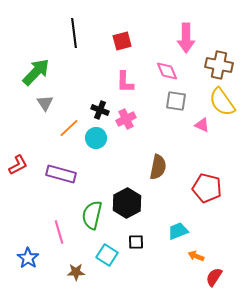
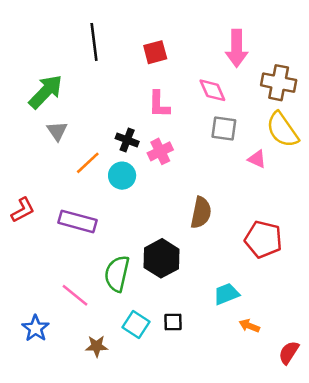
pink line: (59, 232) -> (75, 295), turned -35
black square: (136, 242) -> (173, 322), moved
red semicircle: (214, 277) -> (289, 353), moved

